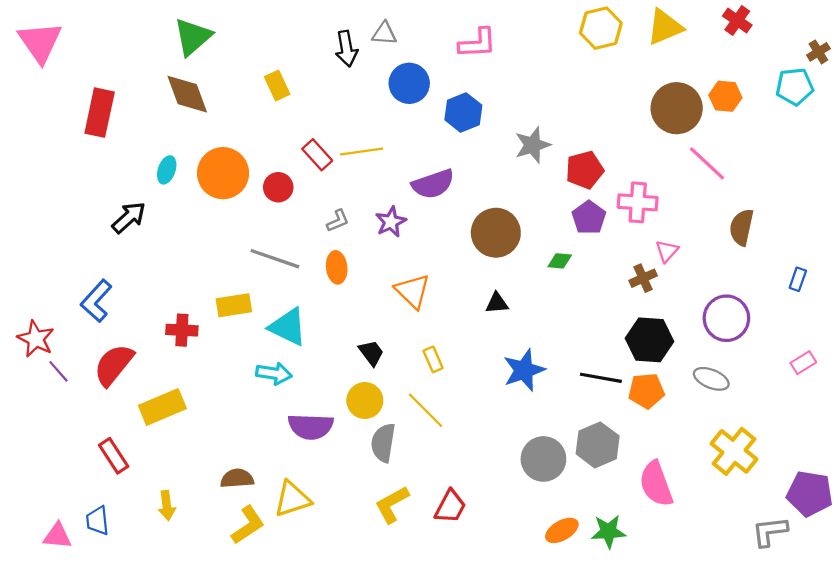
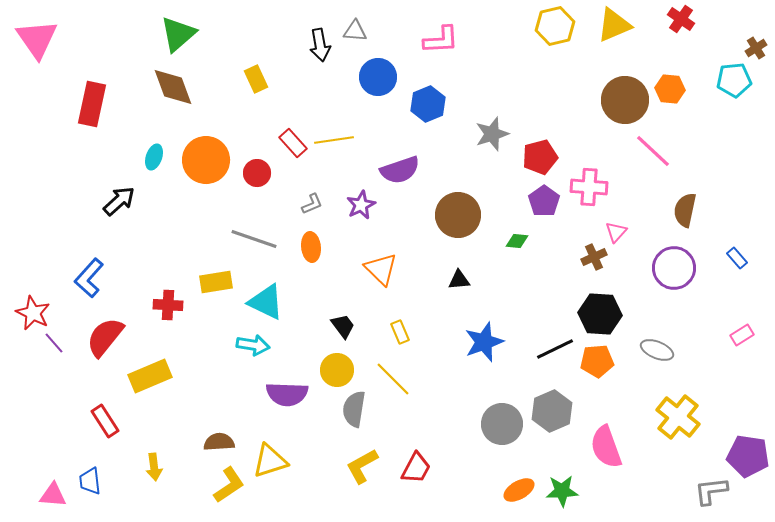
blue rectangle: (798, 279) -> (737, 258), turned -60
purple circle: (726, 318) -> (674, 268), moved
black line: (601, 378) -> (555, 349), turned -36

